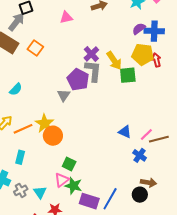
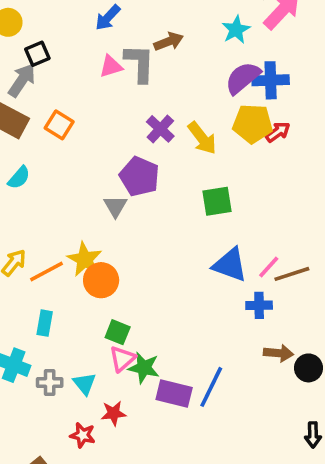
purple semicircle: (139, 29) -> (243, 78), size x1.5
red arrow: (156, 60) -> (278, 132), turned 72
gray L-shape: (93, 71) -> (140, 63), moved
green square: (128, 75) -> (217, 201), moved
cyan semicircle: (16, 89) -> (19, 178), moved
blue triangle: (125, 132) -> (230, 265), size x1.5
blue cross: (140, 155) -> (259, 305), turned -32
green square: (69, 164) -> (118, 332), moved
gray cross: (21, 190) -> (50, 382), turned 32
black circle: (140, 195) -> (308, 368), moved

